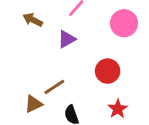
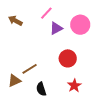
purple triangle: (67, 39) -> (56, 28), moved

